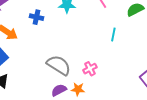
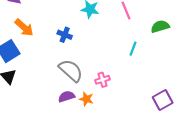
blue cross: (36, 17) -> (65, 35), moved

